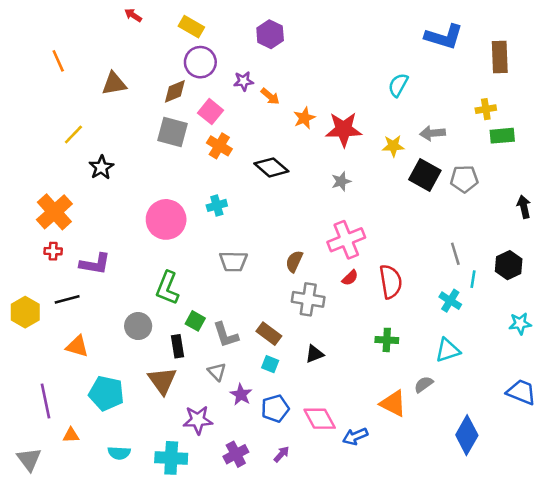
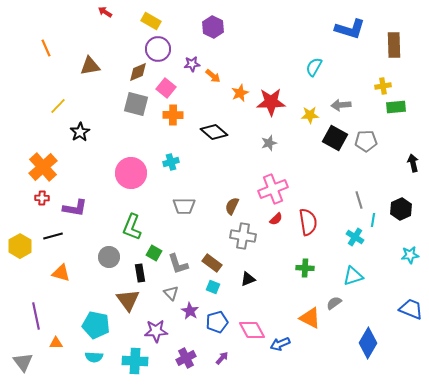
orange cross: (219, 146) -> (173, 115), turned -30
cyan pentagon: (106, 393) -> (96, 325), moved

